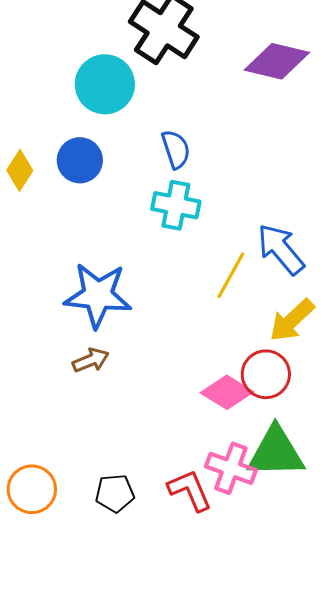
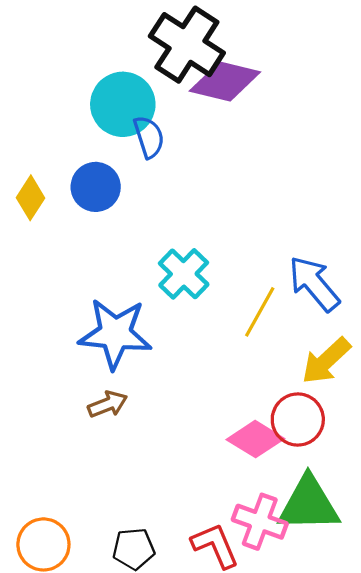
purple diamond: (277, 61) -> (225, 82), moved
blue semicircle: (176, 149) -> (149, 137), moved
cyan cross: (176, 205) -> (184, 274), moved, turned 33

